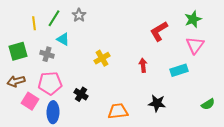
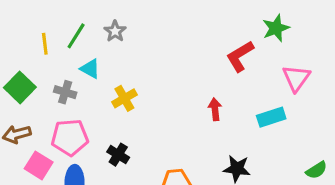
green star: (193, 19) -> (276, 28), moved
green square: (18, 51) -> (20, 87), turned -30
yellow cross: (102, 58) -> (124, 98), moved

